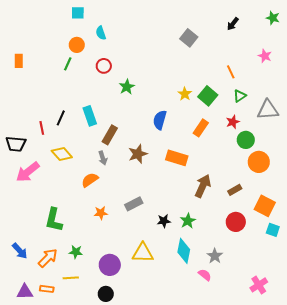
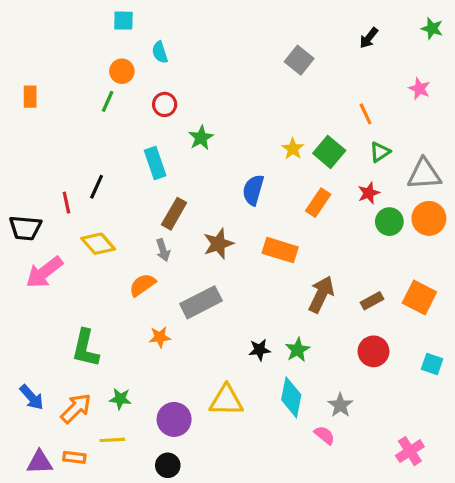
cyan rectangle: (90, 116) -> (155, 163), moved
orange circle: (259, 162) -> (429, 218), moved
gray rectangle: (134, 204) -> (201, 302), moved, size x1.4
orange square: (265, 206) -> (419, 298), moved

